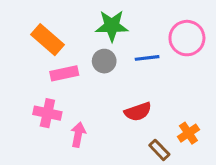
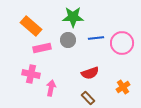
pink circle: (187, 38) -> (122, 43), moved
brown rectangle: (159, 150) -> (88, 98), moved

